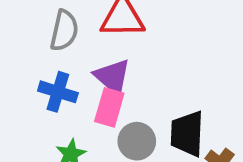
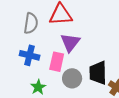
purple triangle: (112, 77) -> (70, 42), moved, turned 30

